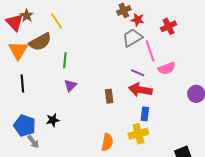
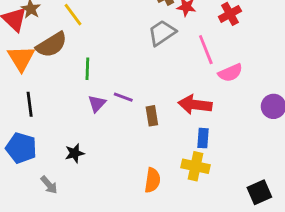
gray trapezoid: (132, 38) -> (162, 33), moved
purple line: (138, 73) -> (123, 97), moved
blue pentagon: (25, 126) -> (21, 148), moved
yellow cross: (138, 134) -> (195, 166), turned 30

